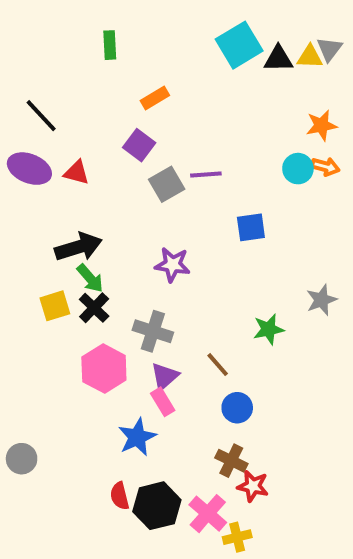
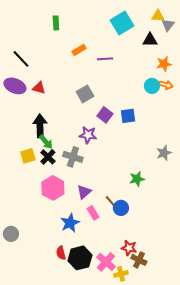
yellow triangle: (310, 57) -> (158, 16), moved
black triangle: (278, 59) -> (150, 40), moved
purple square: (139, 145) -> (105, 115), moved
purple line: (206, 174) -> (105, 59), moved
black arrow: (78, 247) -> (40, 126), turned -75
green star: (269, 329) -> (137, 179), moved
gray cross: (153, 331) -> (73, 157), moved
brown line: (218, 365) -> (111, 202), moved
pink rectangle: (163, 402) -> (93, 213), moved
brown cross: (231, 461) -> (139, 260), moved

